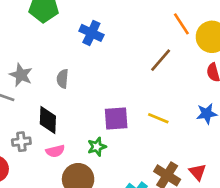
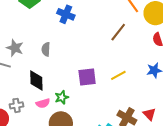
yellow line: (158, 118) -> (118, 75), turned -49
gray cross: (21, 142) -> (17, 105), moved
green star: (97, 147) -> (62, 97), moved

